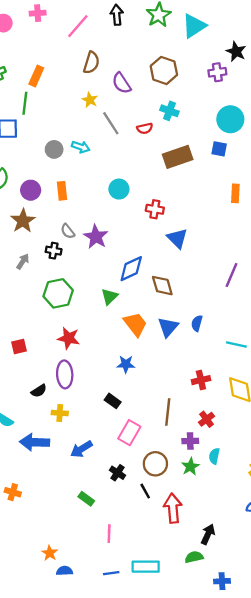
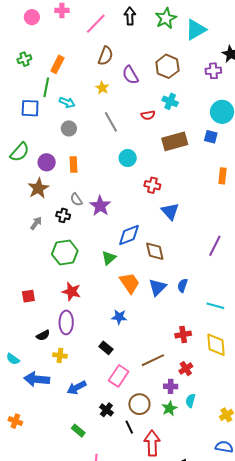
gray line: (111, 123) -> (111, 122), moved
cyan arrow: (81, 147) -> (67, 102), moved
cyan circle: (119, 189) -> (128, 158), moved
brown line: (168, 412) -> (153, 360), turned 55

